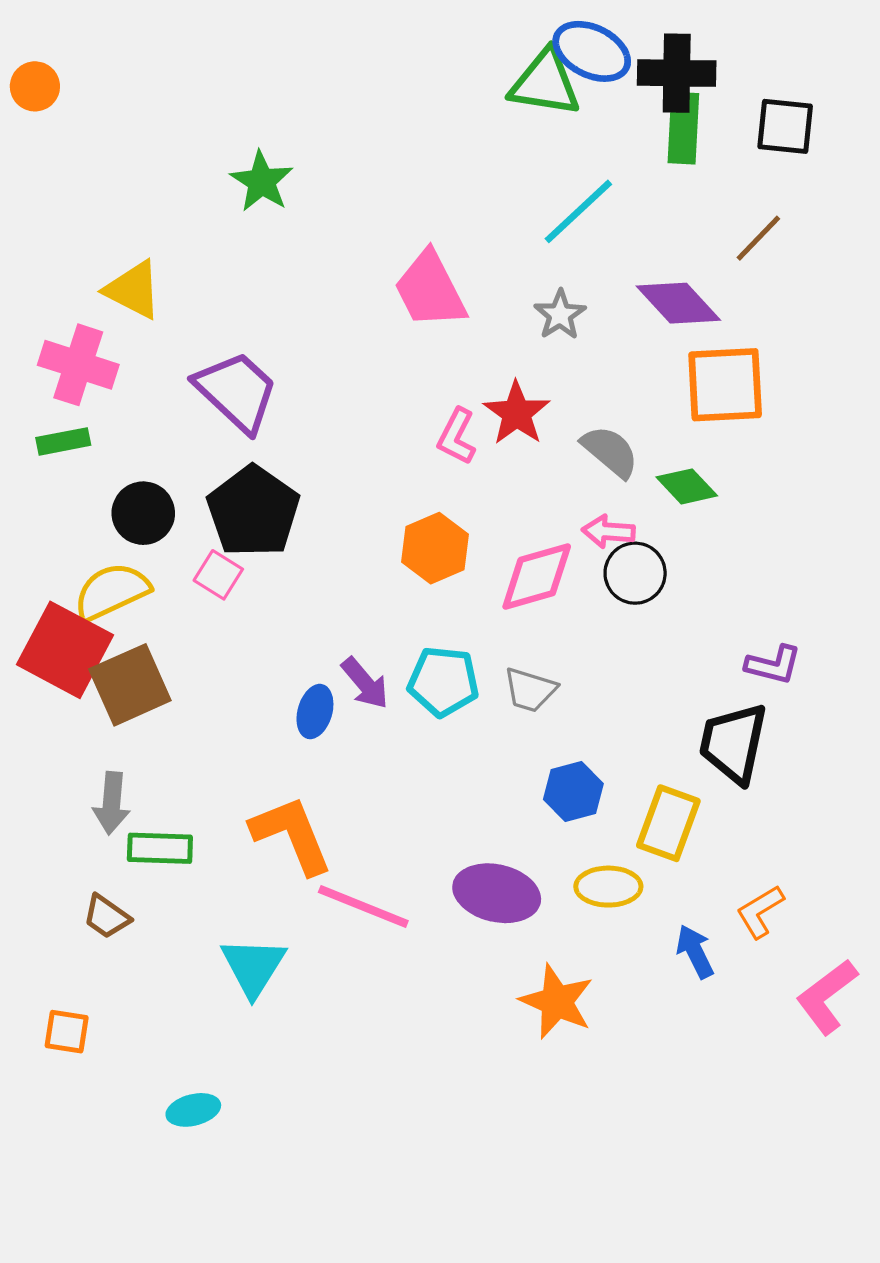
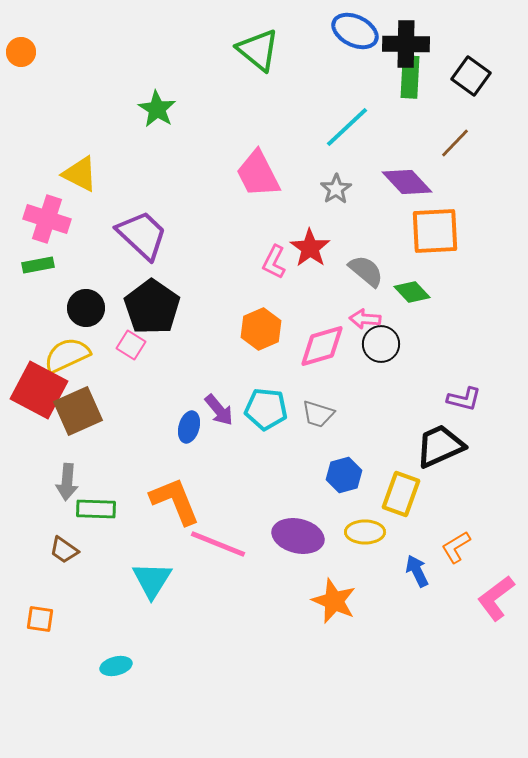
green triangle: (545, 83) -> (258, 50), moved, turned 30
black square: (785, 126) -> (471, 76), turned 30
black trapezoid: (733, 743) -> (440, 446), turned 54

